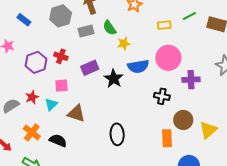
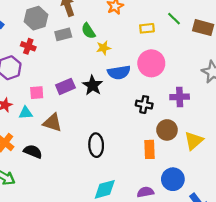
green line: (189, 16) -> (174, 19), turned 72
red cross: (61, 56) -> (28, 46), moved
purple rectangle: (90, 68) -> (65, 86), moved
purple cross: (191, 80) -> (180, 97), moved
cyan triangle: (51, 104) -> (26, 113), turned 40

